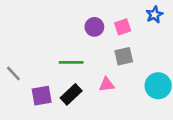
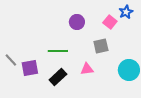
pink square: (123, 27) -> (110, 22), moved, turned -32
purple square: (42, 96) -> (30, 68), moved

